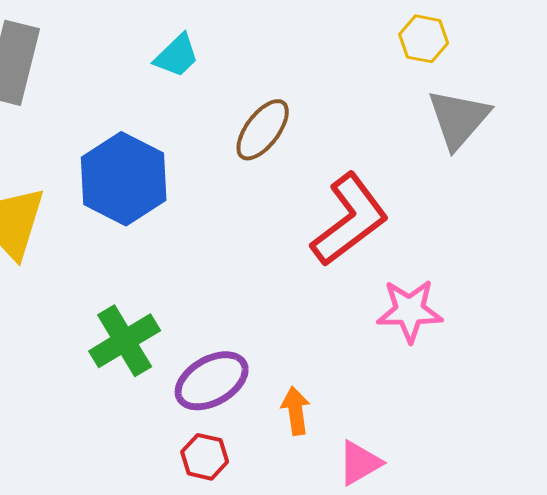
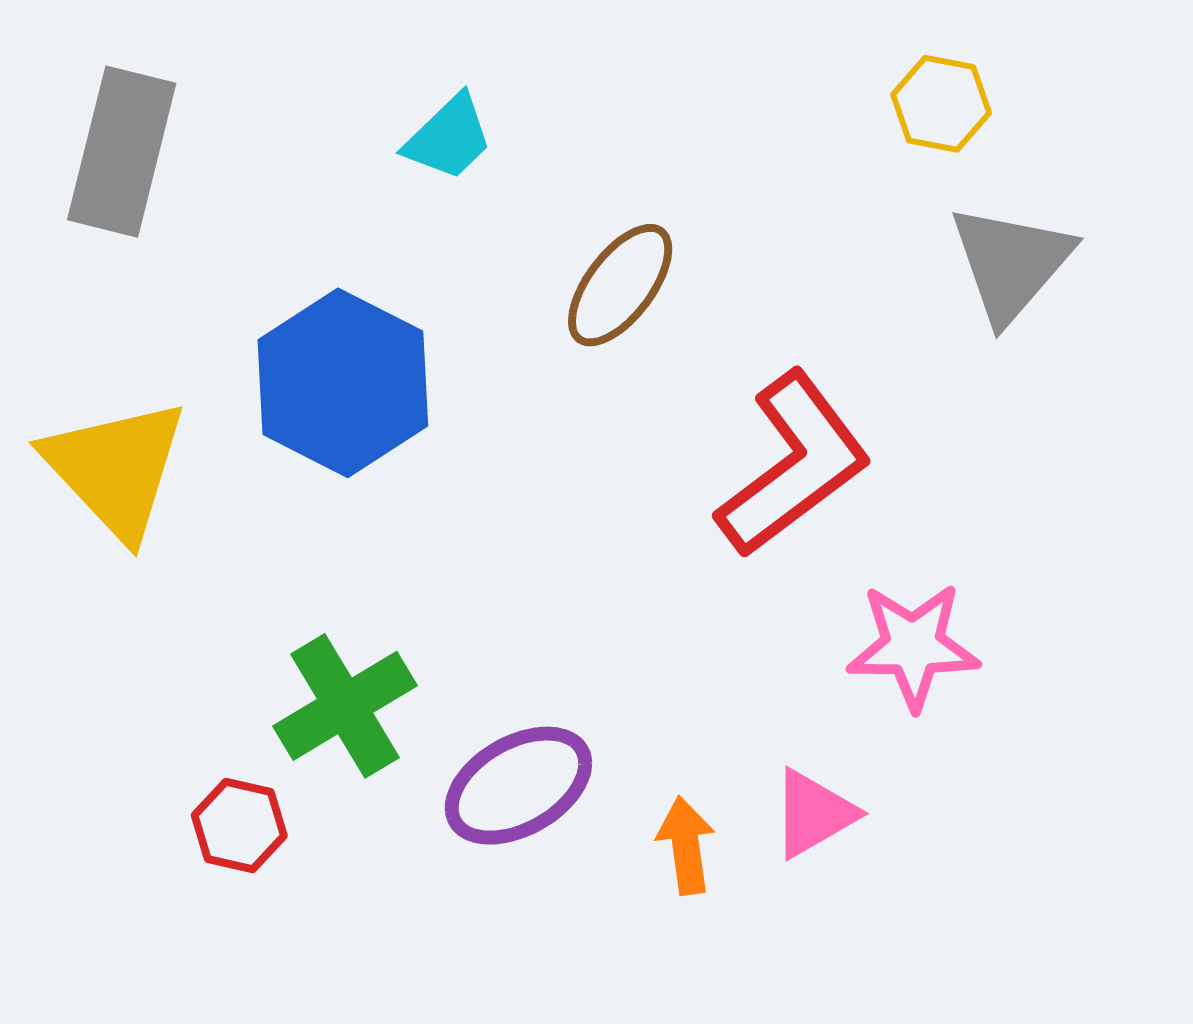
red hexagon: (205, 457) -> (239, 825), moved
pink triangle: (360, 463) -> (814, 814), moved

